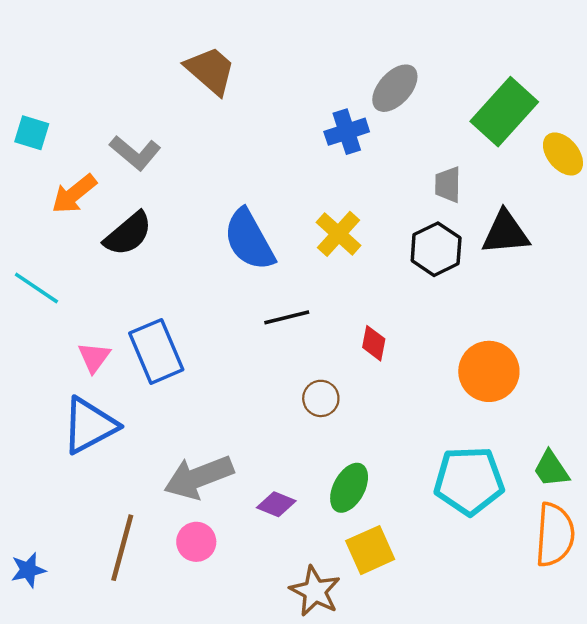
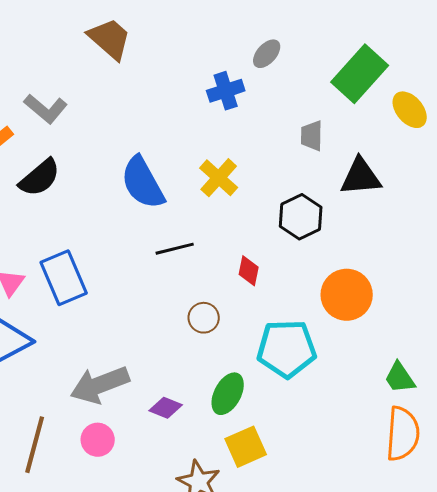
gray ellipse: (395, 88) -> (267, 54), size x0.7
black hexagon: (436, 249) -> (301, 217), moved
cyan pentagon: (469, 481) -> (287, 349), moved

